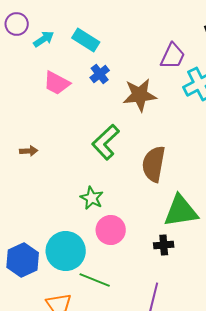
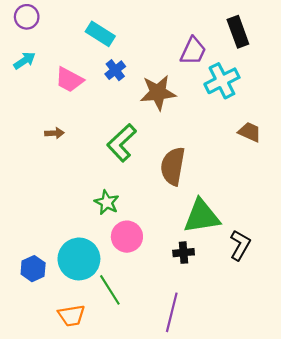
cyan arrow: (44, 39) -> (25, 61), moved
brown arrow: (29, 151) -> (54, 133), moved
blue hexagon: (23, 260) -> (33, 269), size x0.7
green line: (95, 280) -> (110, 290), turned 36

